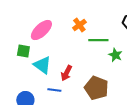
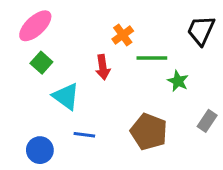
pink ellipse: (41, 30) -> (35, 26), moved
green square: (23, 51) -> (41, 63), moved, turned 32
red arrow: (66, 73) -> (103, 67), moved, turned -35

